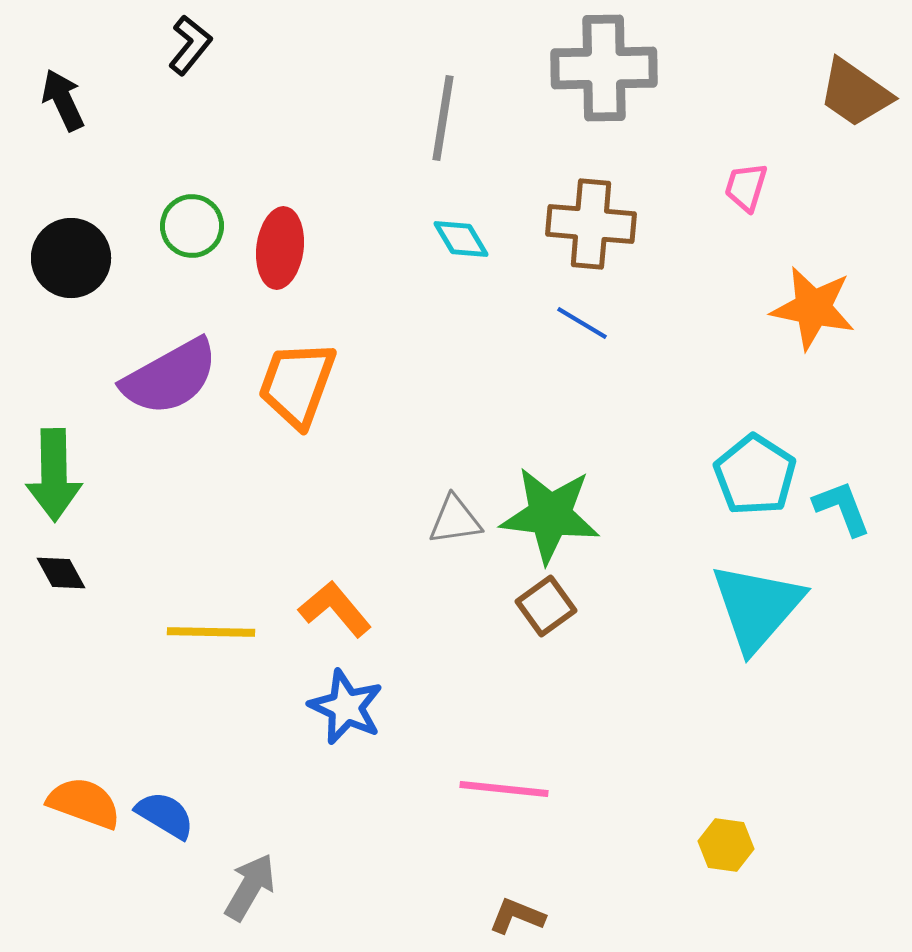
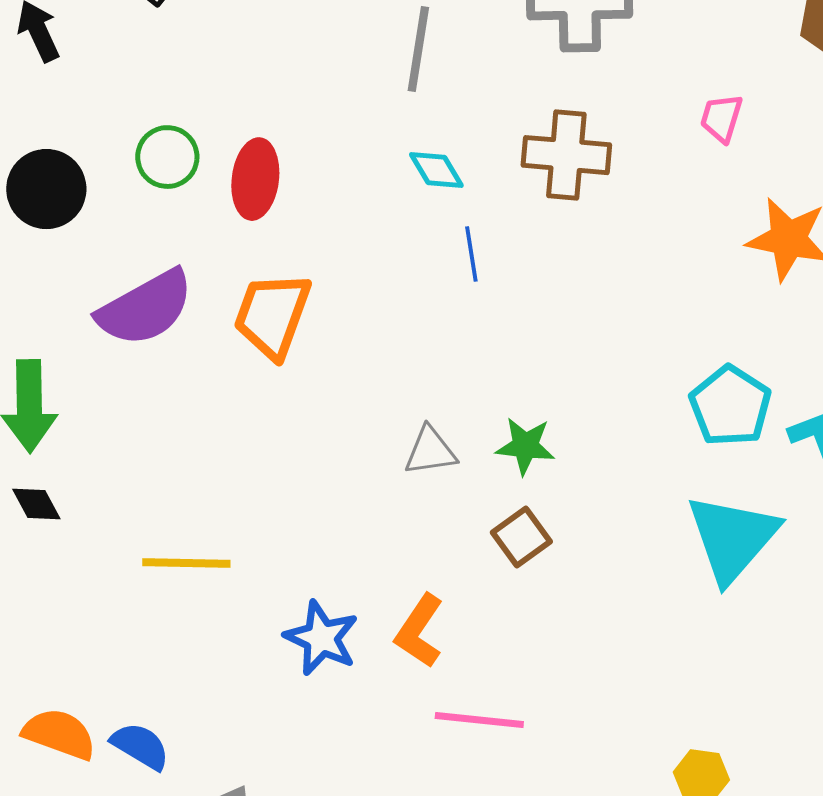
blue line: (582, 323) -> (471, 254), moved, turned 50
green star: (550, 515) -> (525, 446), size x0.6
orange L-shape: (335, 609) -> (419, 631), moved, turned -106

